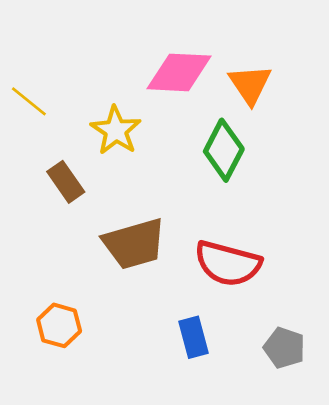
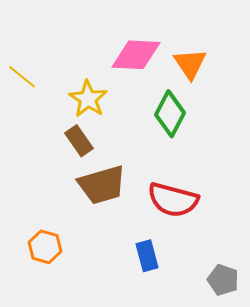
brown rectangle: (66, 182) -> (79, 141), moved
gray pentagon: (284, 348) -> (223, 280), moved

